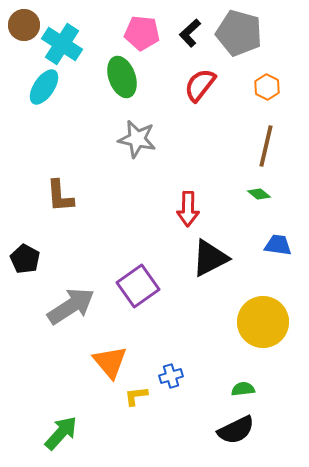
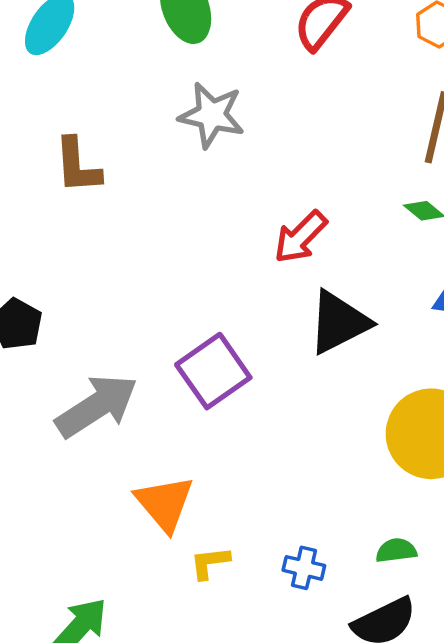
brown L-shape: (60, 196) -> (77, 166), moved
red arrow: (188, 209) -> (300, 237), turned 44
blue cross: (171, 376) -> (304, 568), moved, turned 30

